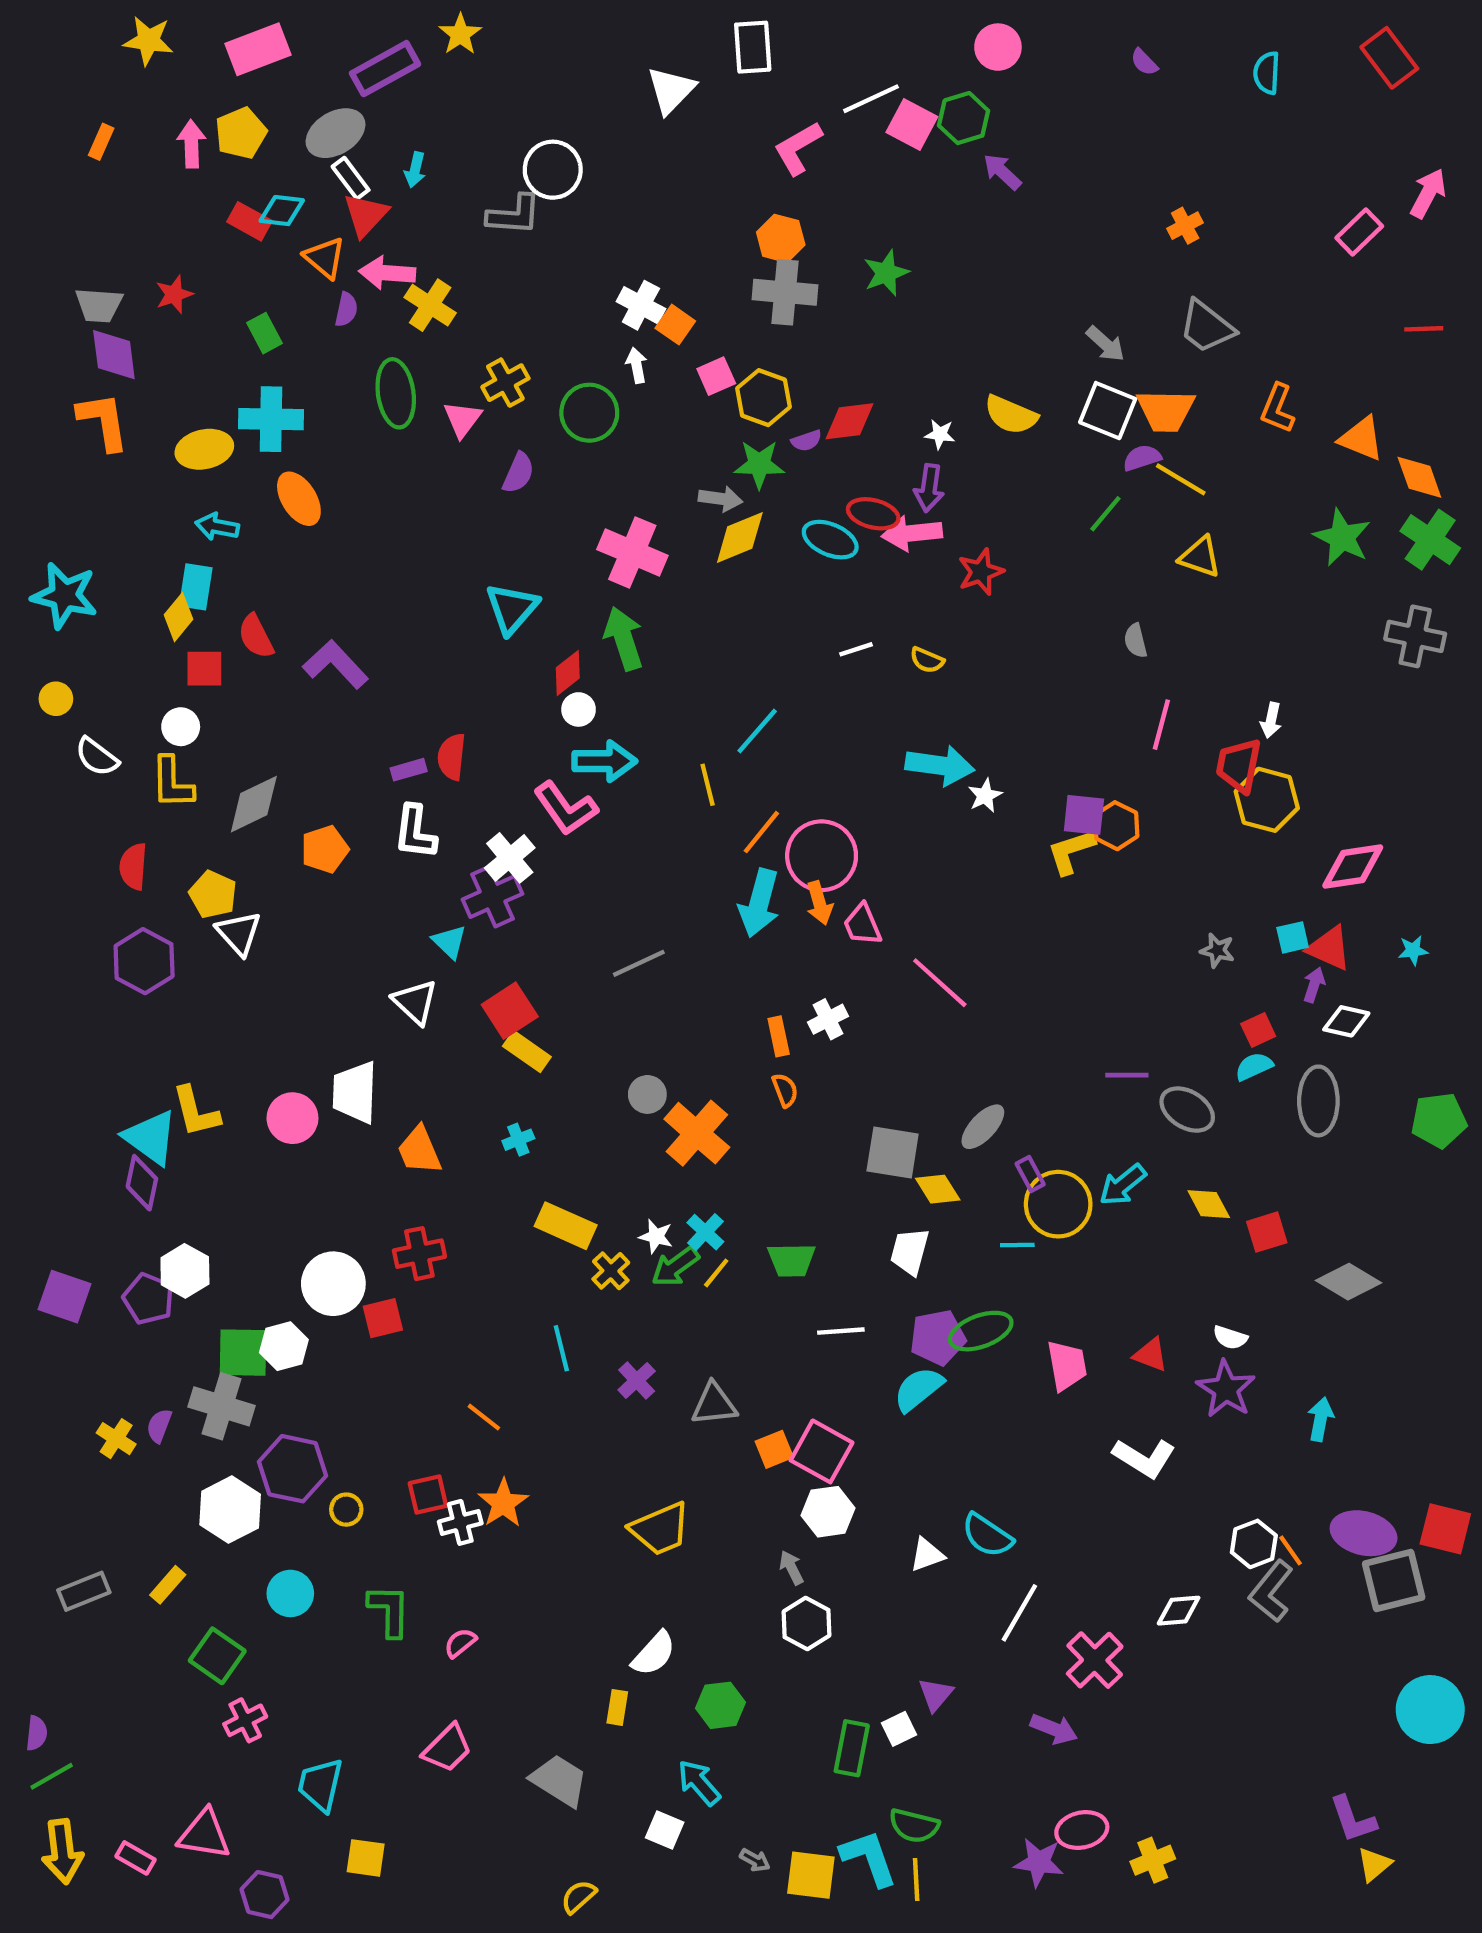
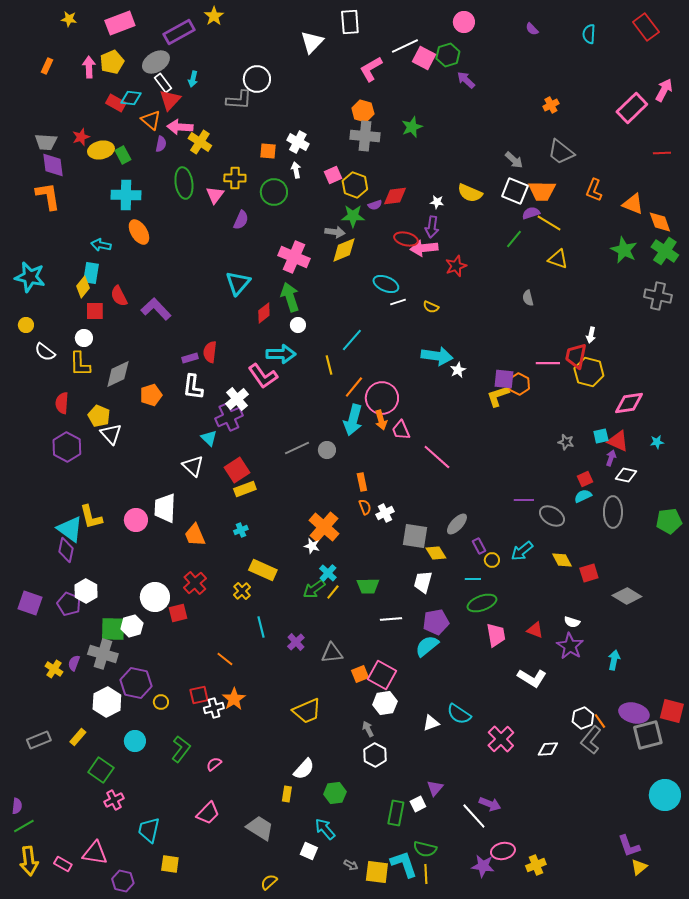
yellow star: (148, 41) -> (69, 19), size x0.7
pink rectangle: (1359, 232) -> (632, 108), size x1.4
orange square: (675, 325) -> (268, 151), moved, turned -30
yellow cross: (505, 383) -> (235, 178), turned 30
yellow ellipse: (204, 449) -> (101, 150), moved
cyan ellipse: (830, 540) -> (386, 284), moved
white circle: (579, 709) -> (298, 325), moved
pink line: (1161, 725) -> (548, 363), moved, turned 75
white cross: (828, 1019) -> (385, 513), moved
yellow rectangle: (527, 1051) -> (245, 489), turned -55
gray circle: (647, 1094) -> (327, 450), moved
yellow circle: (1058, 1204) -> (492, 560), size x0.5
white star: (656, 1236) -> (312, 546), moved
red cross: (419, 1254) -> (195, 583), turned -30
yellow cross: (611, 1271) -> (242, 591), moved
green ellipse: (981, 1331) -> (482, 603), moved
green L-shape: (389, 1611) -> (181, 749), turned 36
white line: (1019, 1613) -> (474, 816), moved, turned -72
pink cross: (1095, 1660) -> (501, 739), moved

